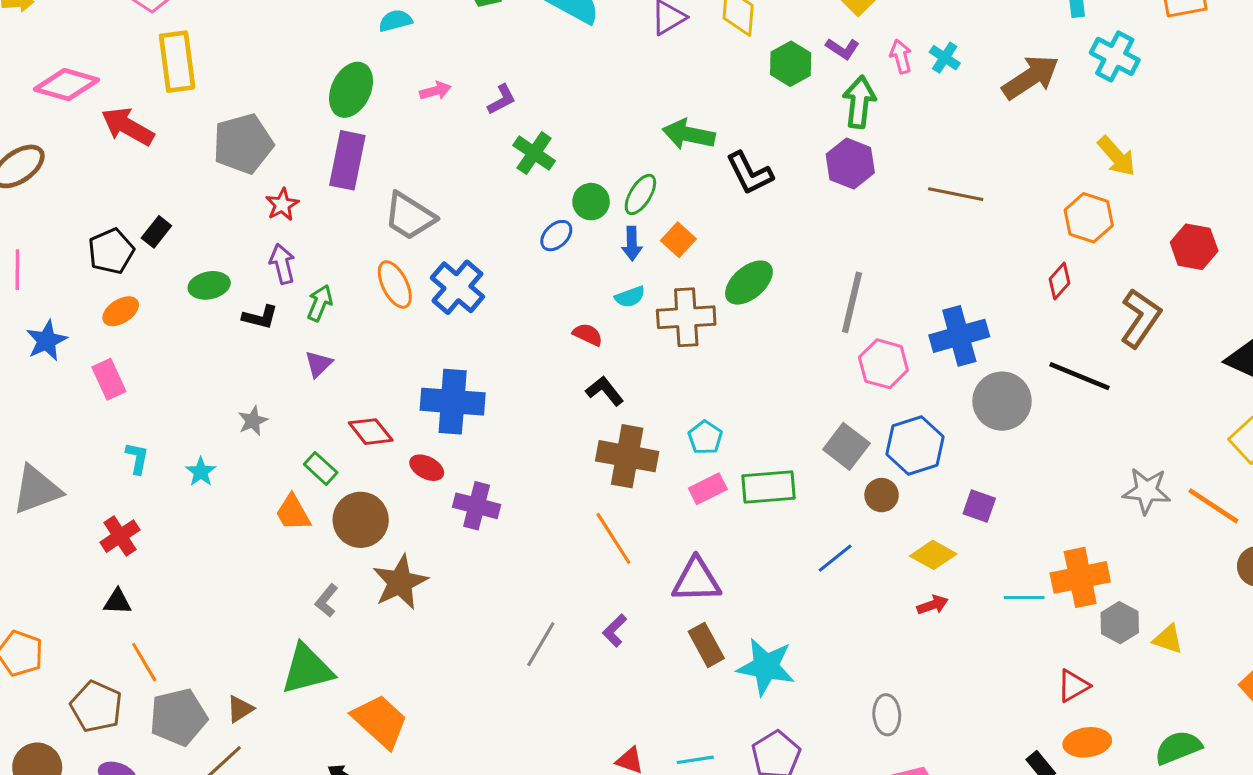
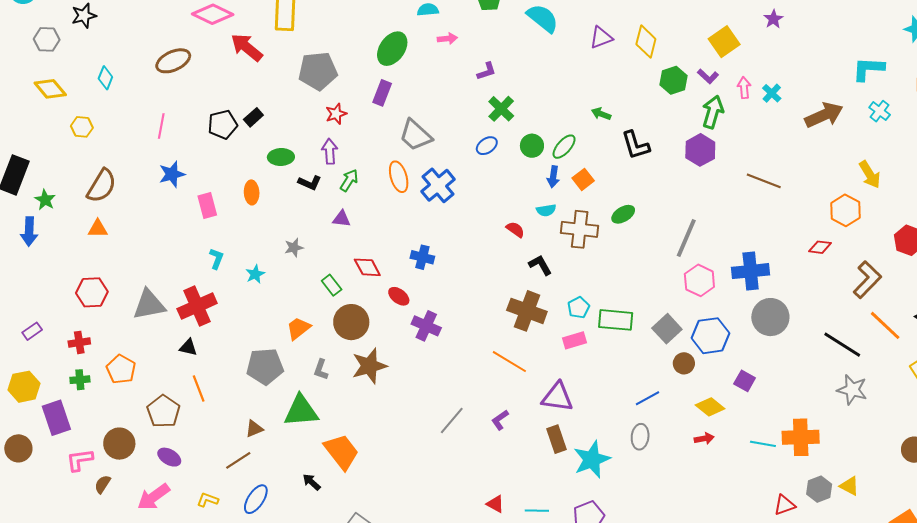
cyan cross: (1115, 56) -> (880, 111), size x0.7
pink arrow: (435, 91) -> (447, 39), moved
green arrow: (689, 134) -> (601, 114), size x0.6
purple rectangle: (347, 160) -> (382, 93), size x0.7
blue ellipse: (556, 236) -> (487, 146), moved
red diamond: (1059, 281) -> (820, 247), turned 45
green ellipse: (749, 283) -> (623, 214), size x0.7
orange ellipse: (121, 311) -> (252, 192), moved, turned -70
purple triangle: (318, 364) -> (342, 219), turned 42
black line: (1080, 376) -> (842, 345), moved
black L-shape: (605, 391) -> (540, 265), moved
blue cross: (453, 402) -> (422, 257), size x0.6
green rectangle: (769, 487) -> (616, 320), moved
gray triangle: (37, 490) -> (149, 305), moved
orange line: (1213, 506) -> (885, 325), moved
orange trapezoid: (293, 513) -> (298, 328), moved, turned 72
red cross: (120, 536) -> (197, 306), size x1.5
orange line: (613, 538) -> (509, 362), turned -36
gray L-shape: (327, 601) -> (321, 369), turned -30
gray hexagon: (1120, 623) -> (819, 489), moved
cyan star: (766, 667) -> (592, 459), turned 30
gray ellipse: (887, 715) -> (640, 437), moved
gray pentagon: (178, 717) -> (265, 366), moved

